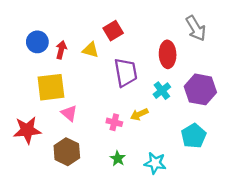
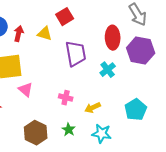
purple hexagon: (200, 89) -> (141, 51), moved
yellow arrow: (139, 114) -> (93, 108), moved
brown hexagon: (67, 152) -> (36, 133), moved

